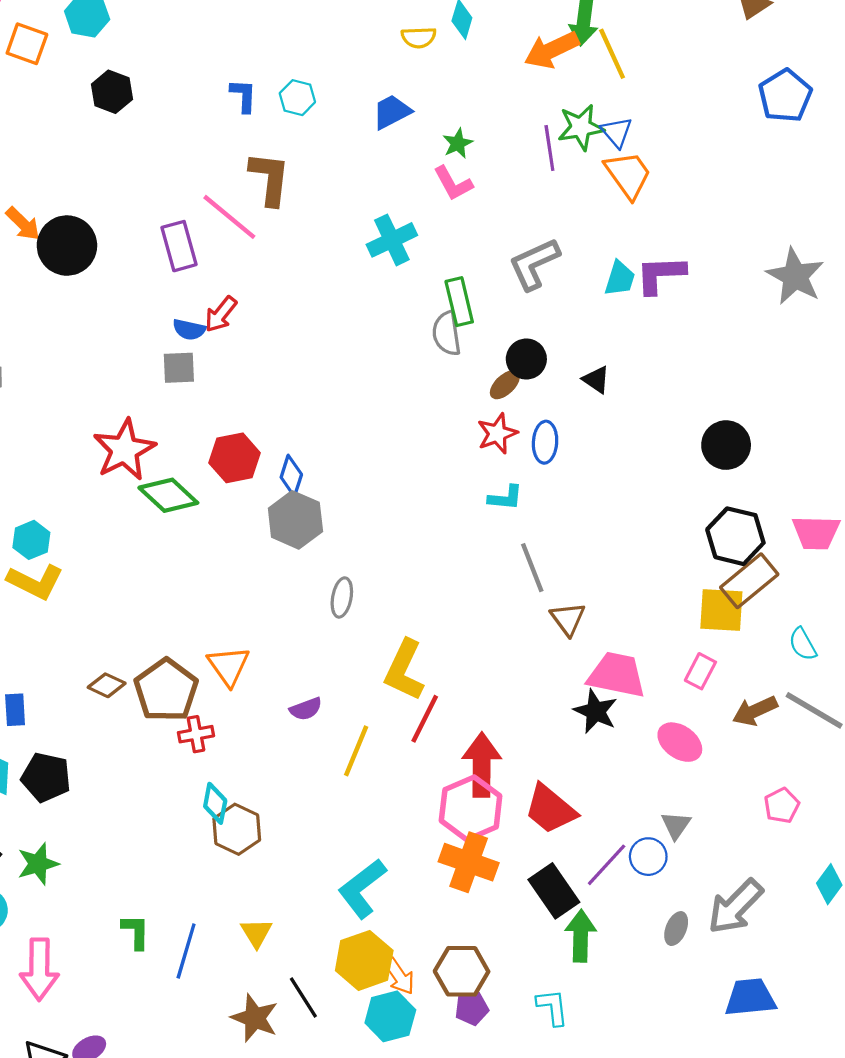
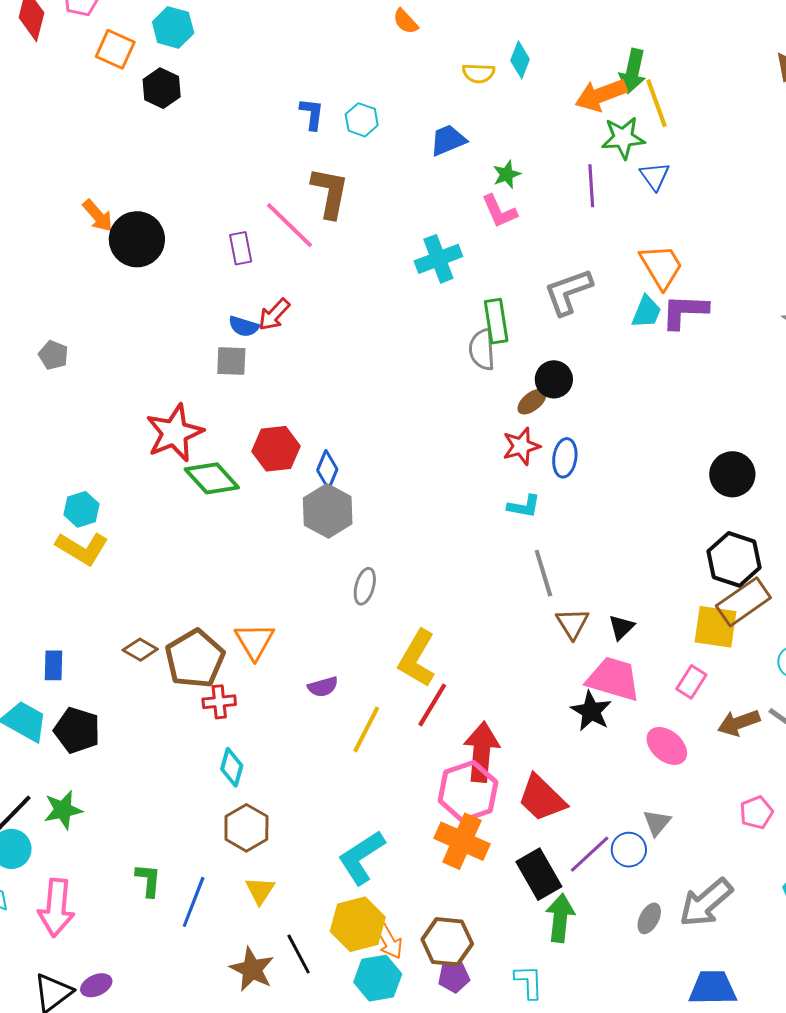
black hexagon: (112, 92) -> (162, 88), moved
green star: (581, 127) -> (623, 138), moved
orange trapezoid: (628, 175) -> (661, 266), moved
purple rectangle: (179, 246) -> (241, 248), size x0.7
black triangle: (596, 380) -> (621, 627), moved, turned 36
brown hexagon: (237, 829) -> (246, 828), moved

